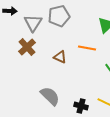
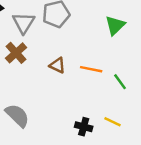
orange line: (87, 48) -> (91, 69), moved
gray semicircle: (50, 96) -> (17, 115), moved

